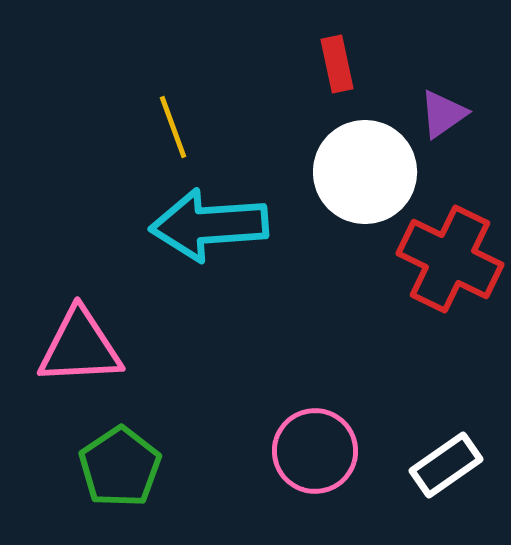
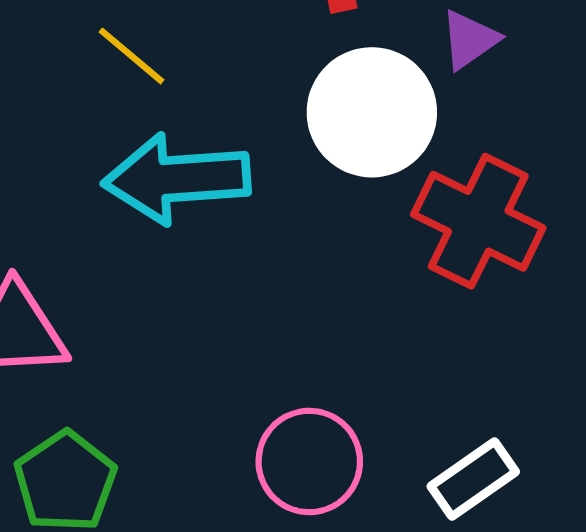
yellow line: (173, 127) -> (132, 56), turned -30

